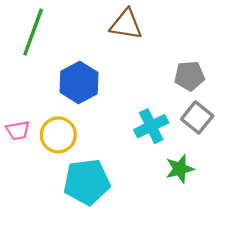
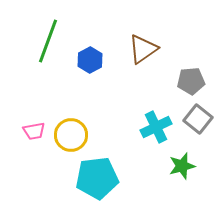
brown triangle: (126, 24) -> (143, 49), moved, turned -44
blue hexagon: (79, 82) -> (90, 60), moved, size x0.7

